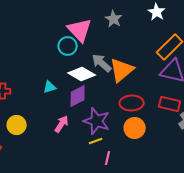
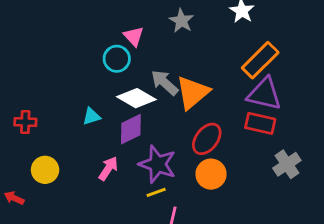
pink triangle: (80, 30) -> (134, 36), size x0.6
red ellipse: (132, 103) -> (207, 139), turned -50
red rectangle: (170, 104) -> (260, 123), moved

